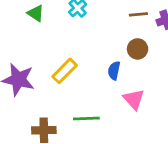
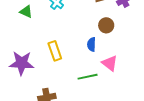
yellow rectangle: (65, 71) -> (55, 51), turned -54
green line: (86, 119) -> (88, 77), moved

